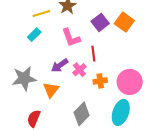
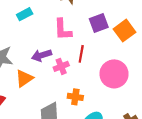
orange cross: (100, 81) -> (75, 97), moved
pink circle: (130, 82) -> (114, 74), moved

